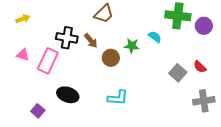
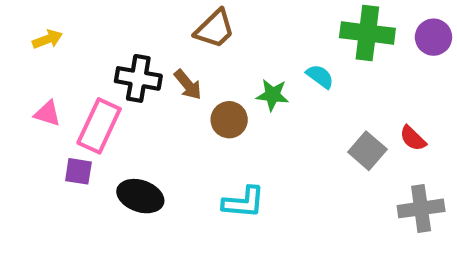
purple circle: (204, 26) -> (433, 37), moved
purple square: (38, 111) -> (78, 171), moved, turned -32

